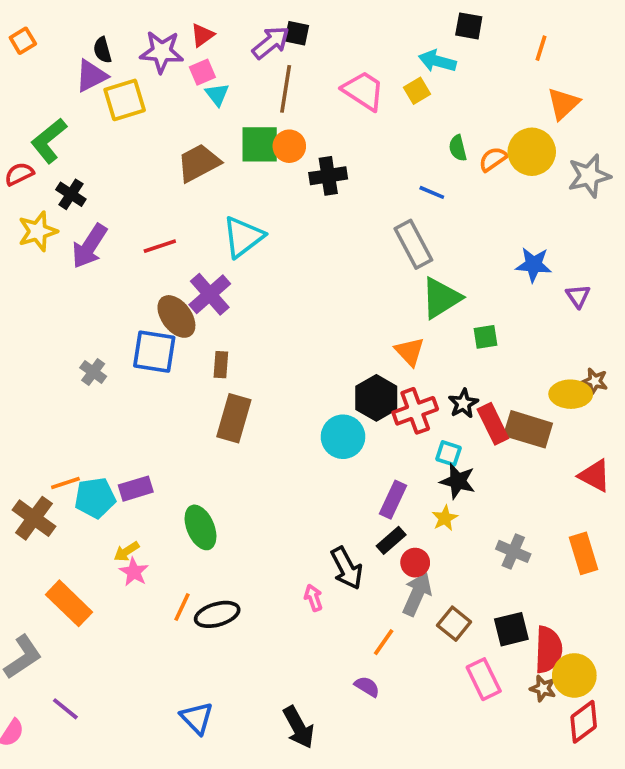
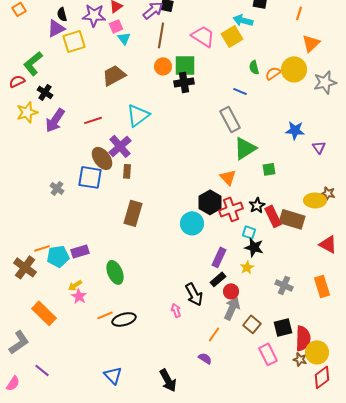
yellow square: (417, 91) -> (232, 36), size x1.5
green square: (260, 144) -> (185, 65), moved
brown rectangle: (221, 365) -> (127, 171), moved
orange line: (182, 607) -> (105, 315), turned 42

